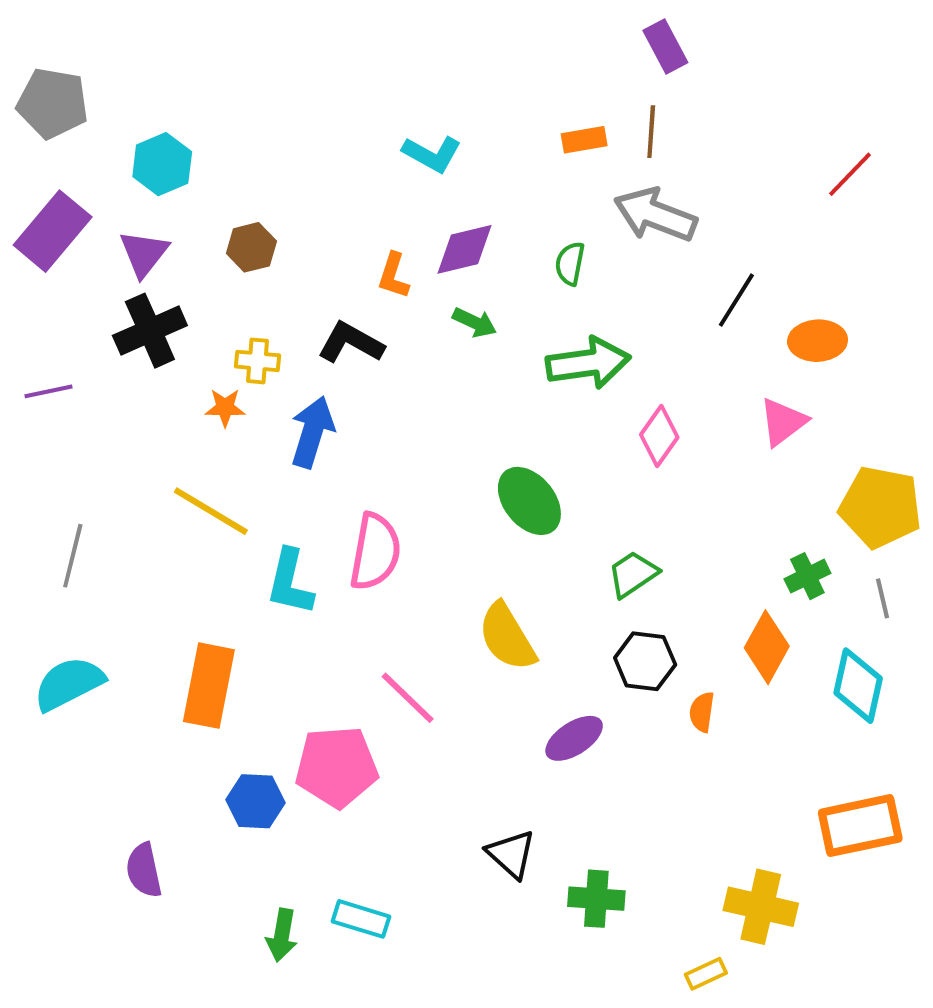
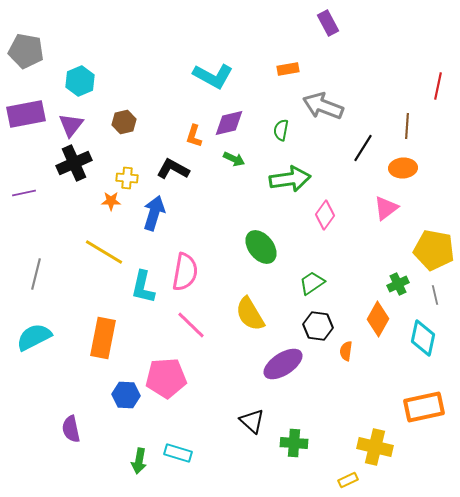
brown line: (651, 132) -> (407, 126), moved
cyan L-shape: (432, 154) -> (213, 76), size x1.4
red line: (850, 174) -> (438, 86), moved, turned -32
purple rectangle: (53, 231) -> (26, 114), turned 39
pink line: (408, 698) -> (191, 325), moved
purple ellipse: (574, 738) -> (283, 364), size x1.4

